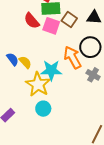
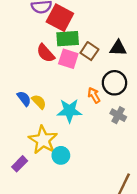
orange arrow: (73, 57) -> (94, 95), size x0.6
yellow star: (38, 84) -> (43, 140), moved

